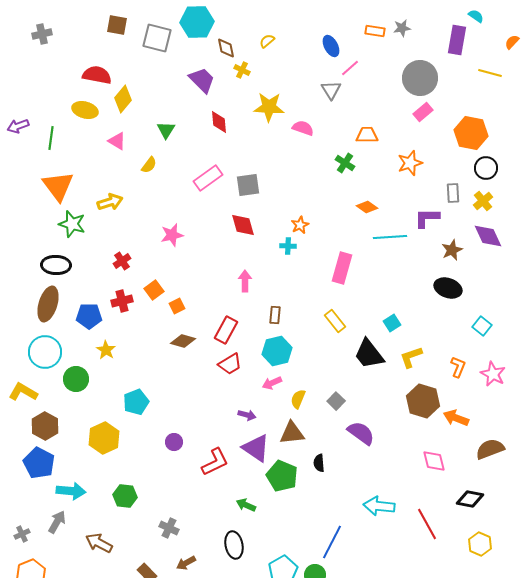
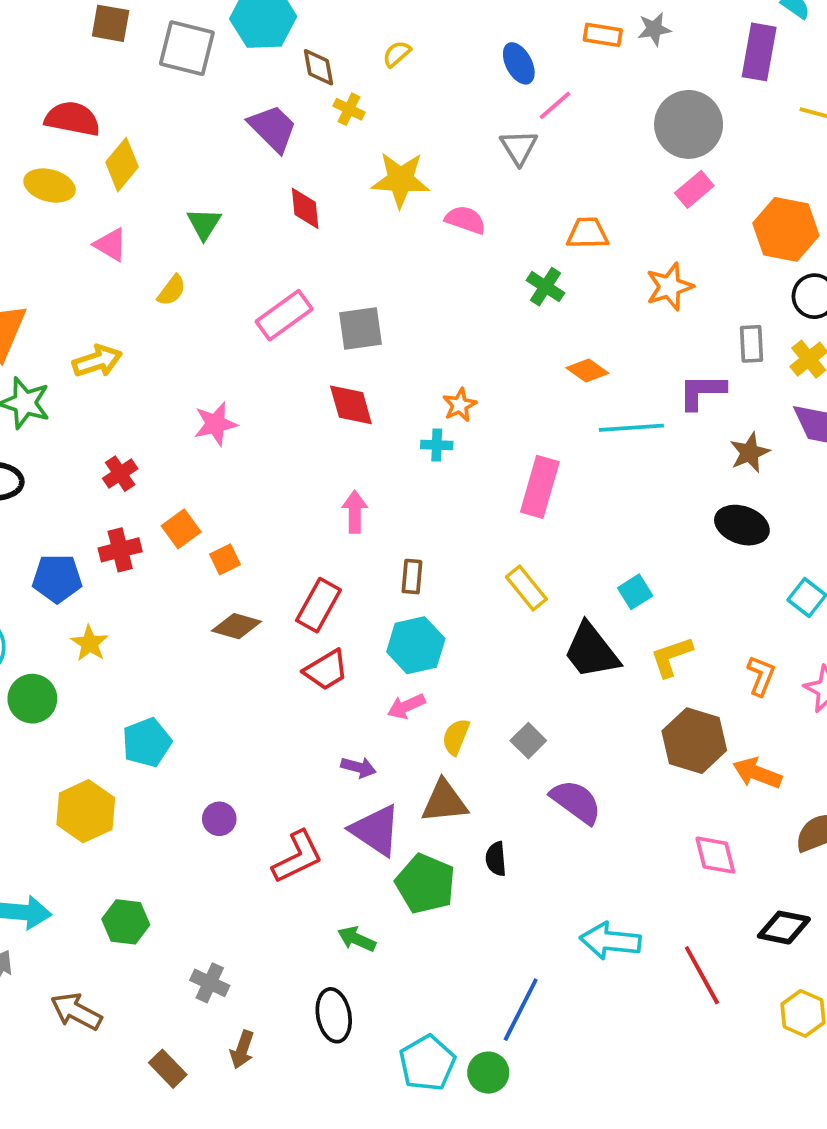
brown arrow: (186, 563) -> (242, 1050), turned -42

